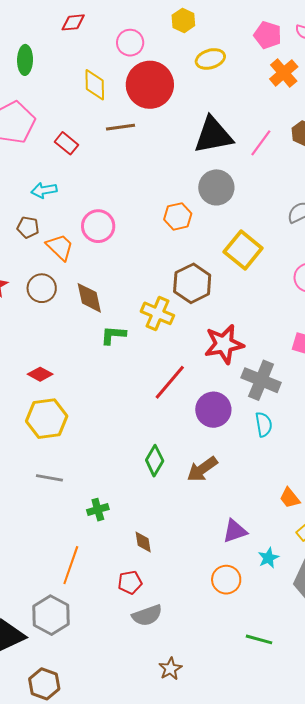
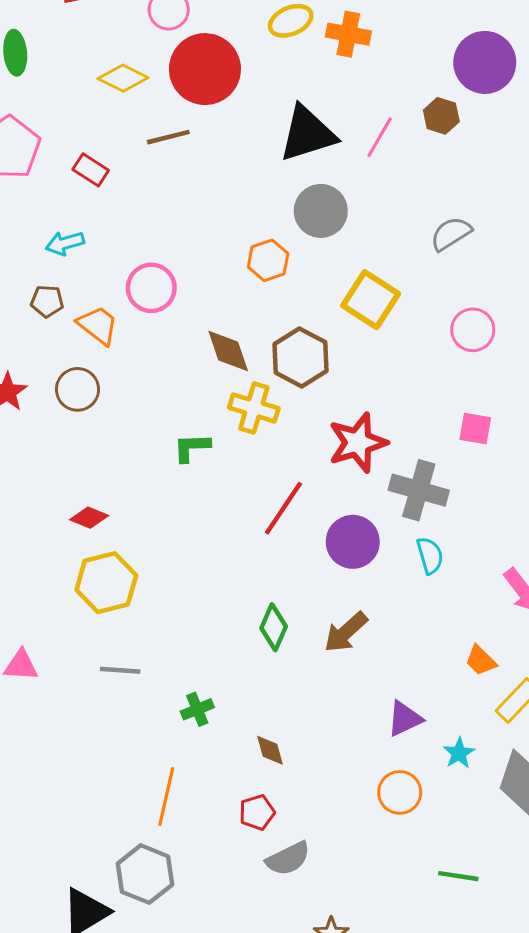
orange cross: (284, 73) -> (348, 34), moved, turned -32
yellow diamond: (95, 85) -> (123, 78), turned -56
brown diamond: (89, 298) -> (228, 351), moved

